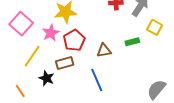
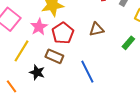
green rectangle: (132, 42) -> (128, 43), moved, turned -32
brown triangle: (104, 51) -> (97, 29), moved
brown rectangle: (65, 63) -> (54, 56), turned 42

